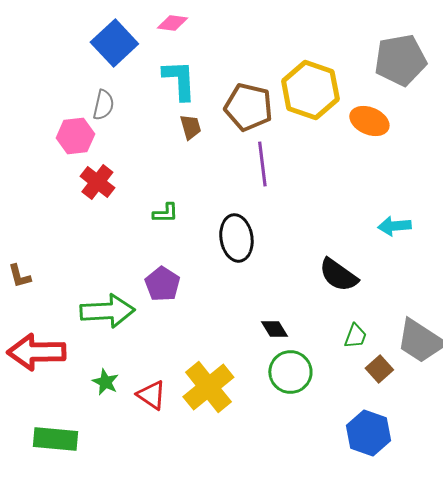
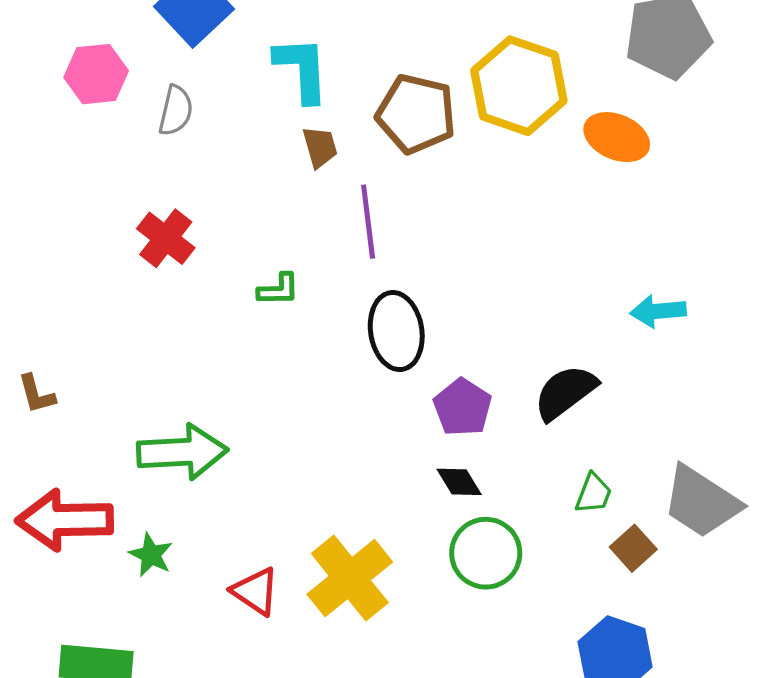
pink hexagon: (75, 136) -> (96, 74), moved
purple line: (262, 164) -> (368, 222), moved
black semicircle: (338, 275) -> (565, 392), turned 108
purple pentagon: (162, 284) -> (463, 407), moved
green star: (105, 382) -> (151, 555), moved

